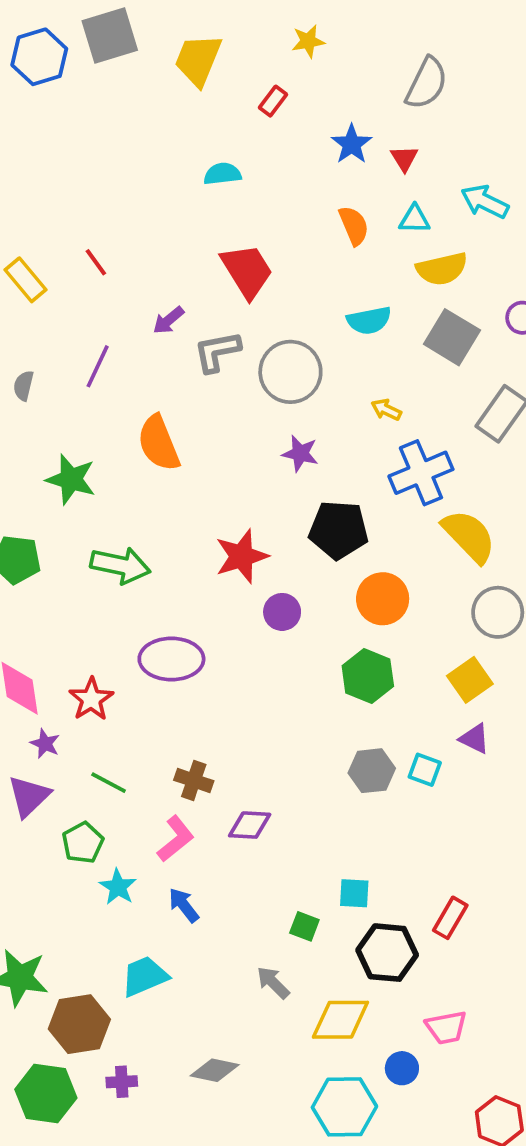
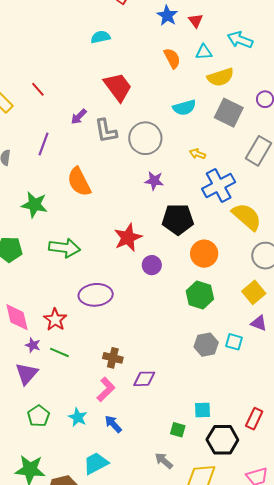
gray L-shape: (217, 352) -> (106, 131), turned -84
green line: (109, 783) -> (59, 352), moved
green pentagon: (83, 843) -> (39, 416), moved

